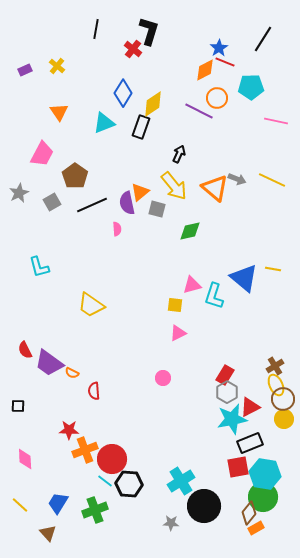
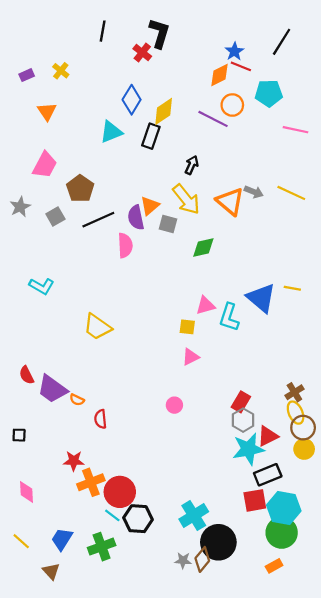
orange triangle: (59, 112) -> (47, 111), moved
pink semicircle: (117, 229) -> (125, 245), size x1.6
cyan L-shape: (39, 267) -> (42, 286), turned -45
brown diamond: (249, 513) -> (202, 559), moved

